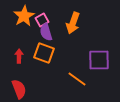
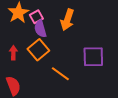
orange square: (44, 53) -> (38, 50), turned 30
orange line: (77, 79) -> (60, 74), moved

